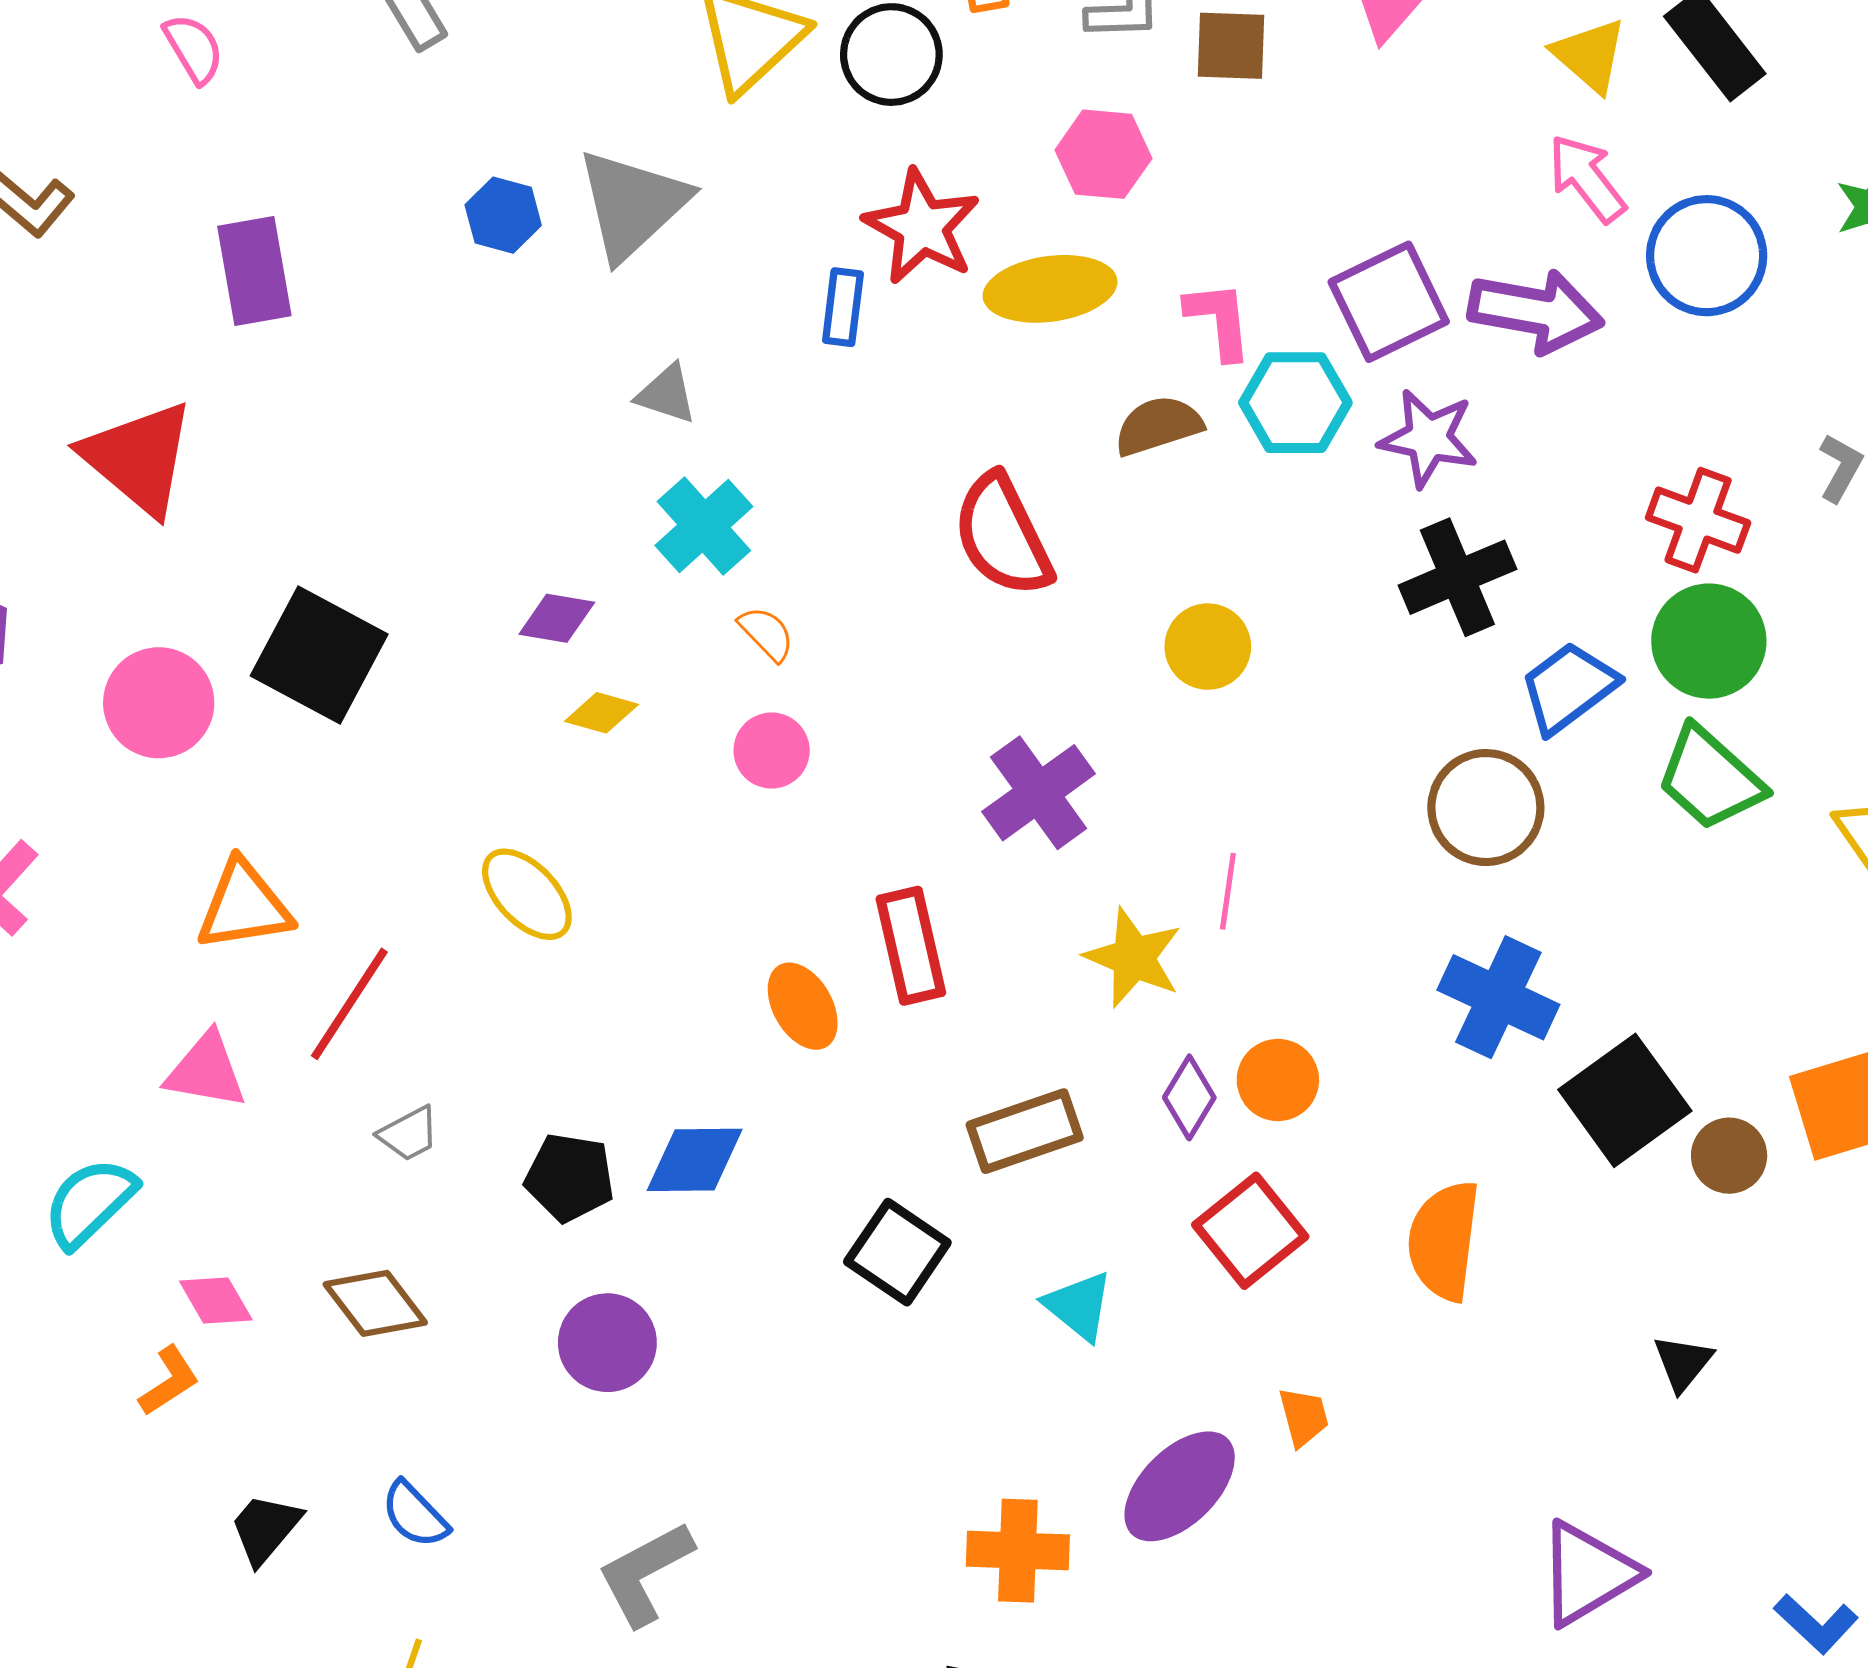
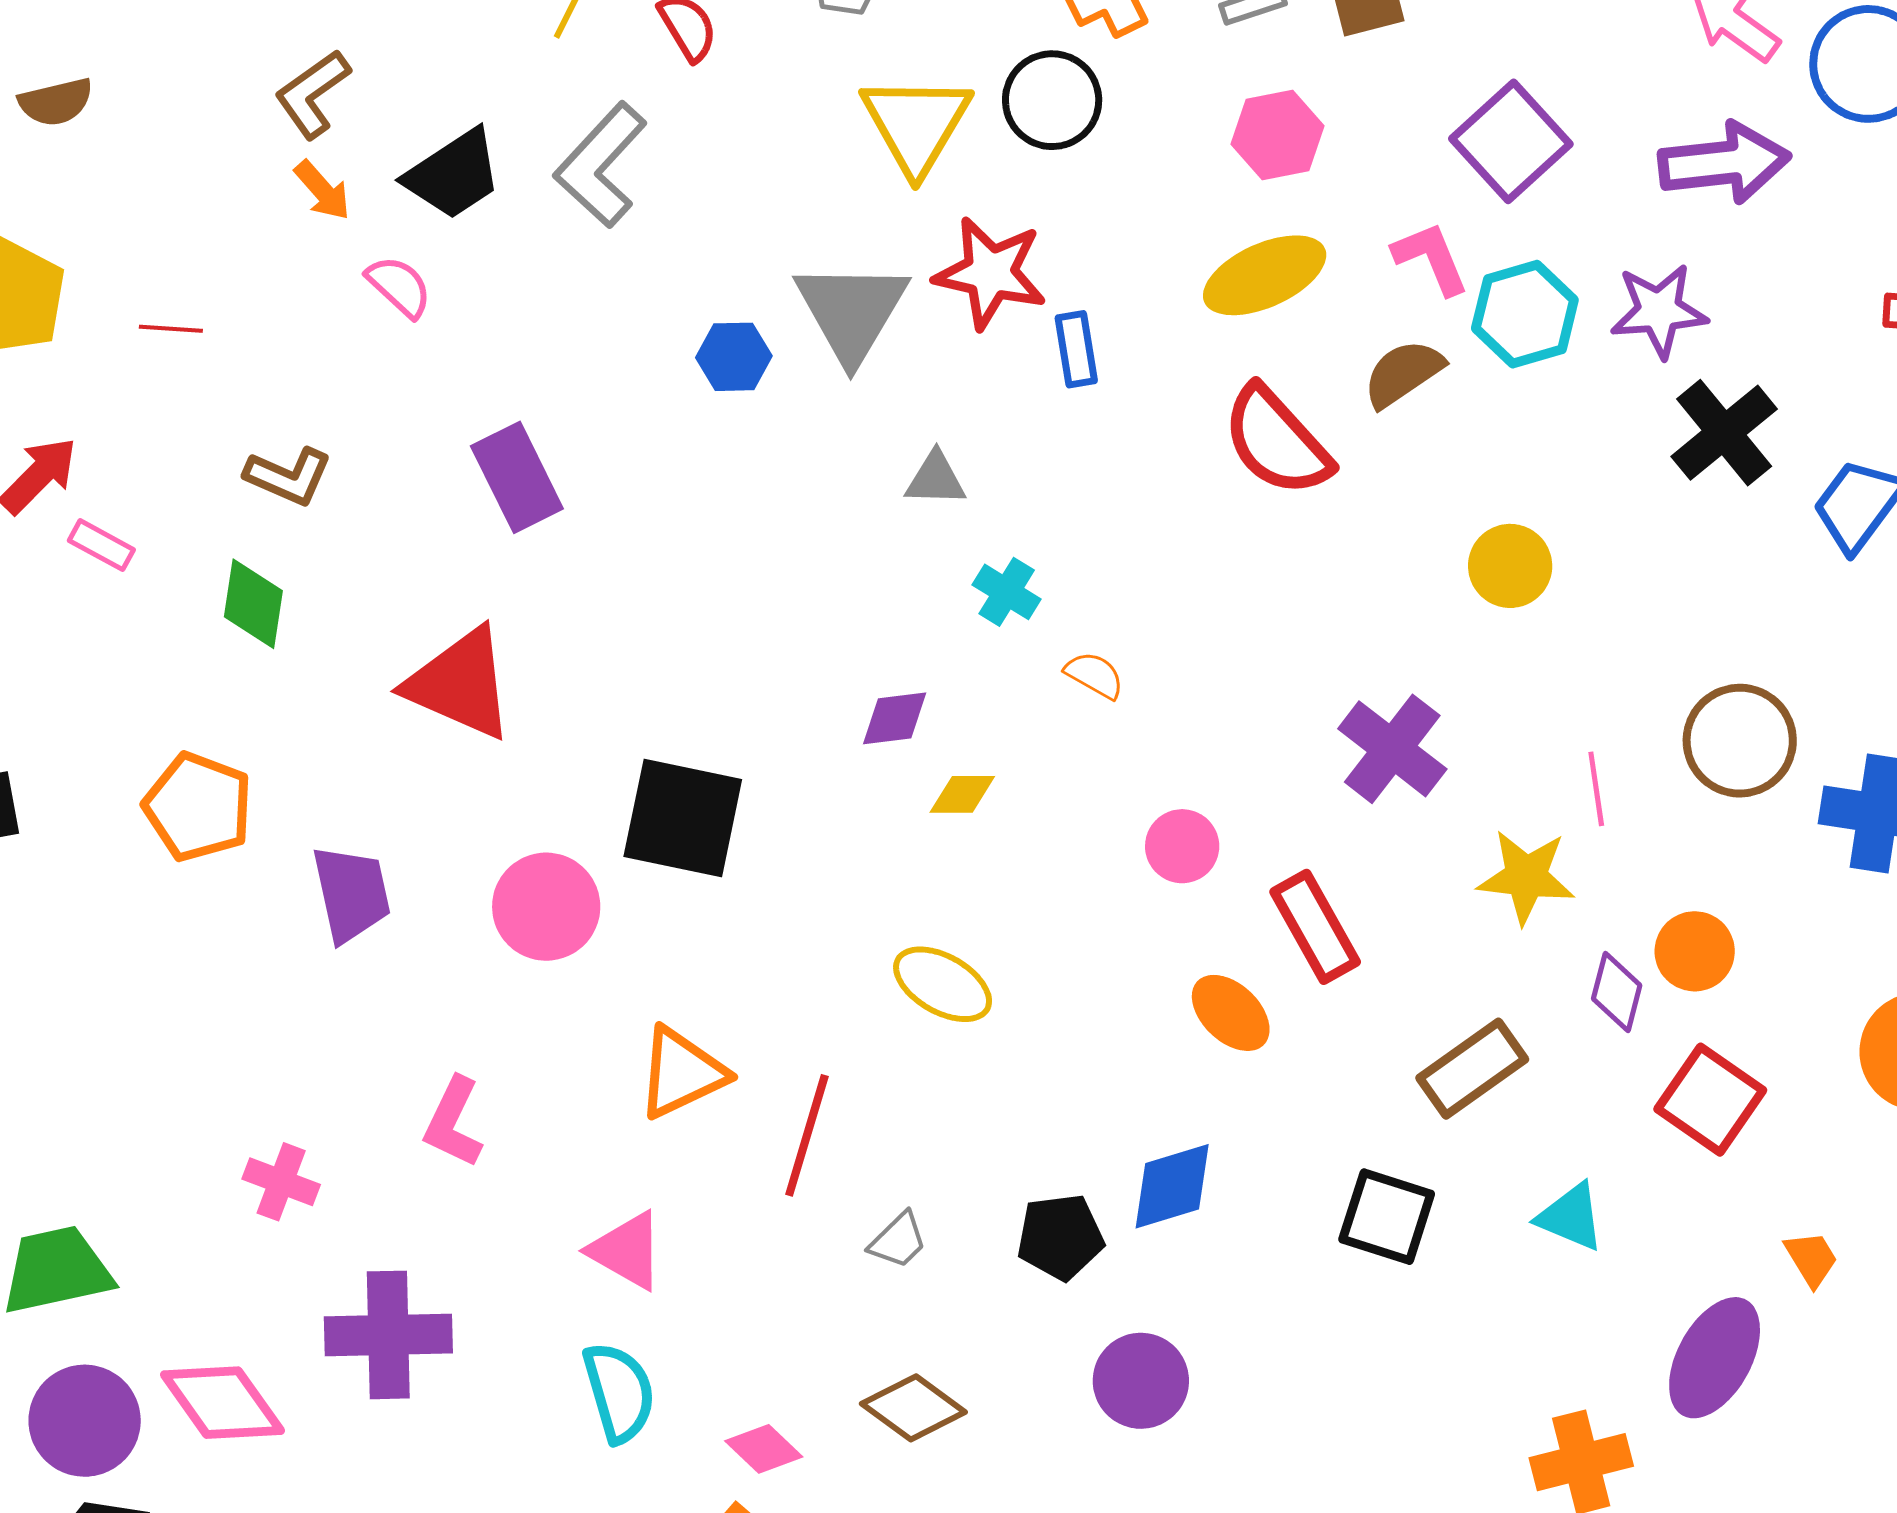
red star: (922, 227) -> (990, 273), moved
purple square: (1389, 302) -> (1511, 141), moved
cyan cross: (704, 526) -> (1007, 592), size x0.7
red semicircle: (1003, 535) -> (1277, 441), moved
pink circle: (772, 751) -> (1182, 846), moved
brown circle: (1486, 808) -> (1740, 741), moved
pink triangle: (206, 1071) -> (627, 1251), moved, turned 36
cyan semicircle: (90, 1203) -> (619, 1392), turned 134

